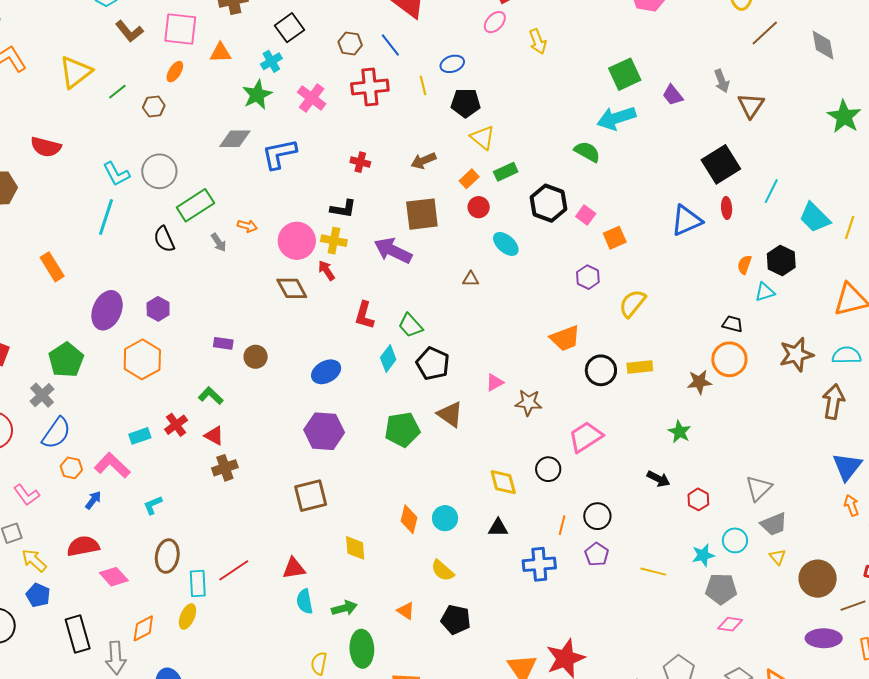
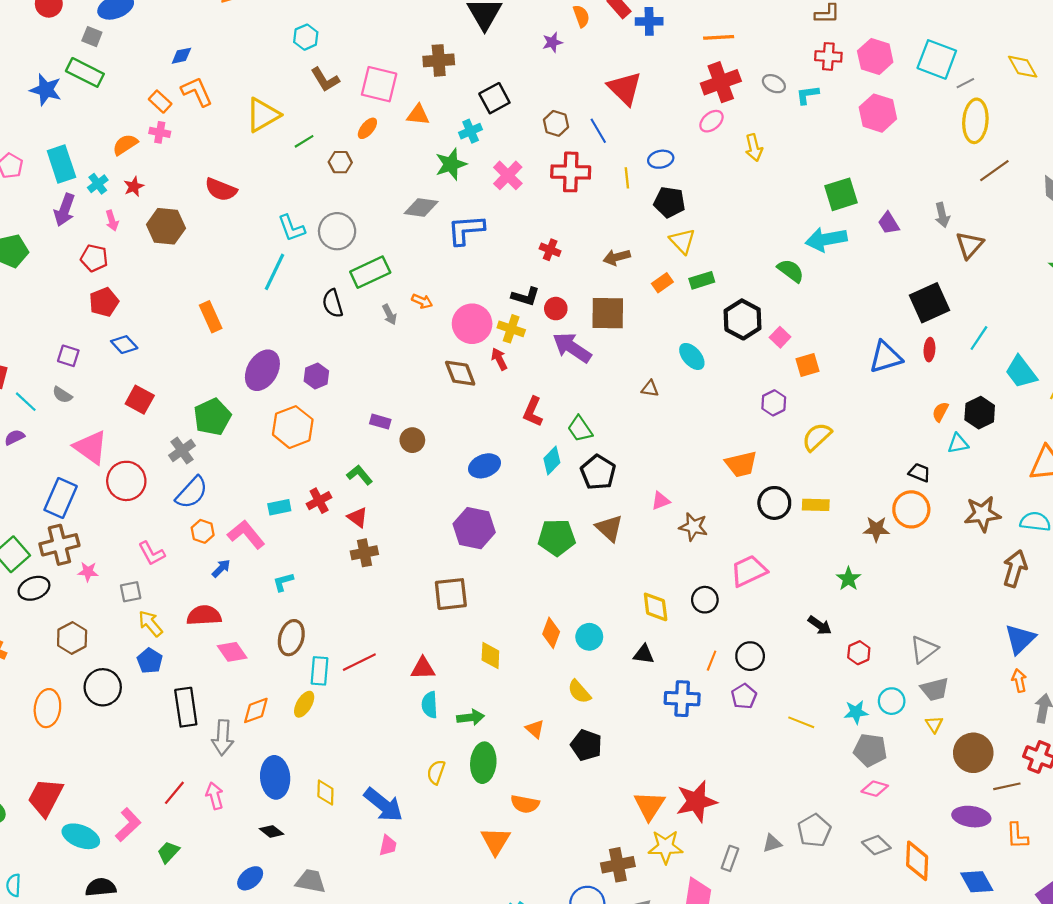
red circle: (479, 207) -> (556, 309), moved

